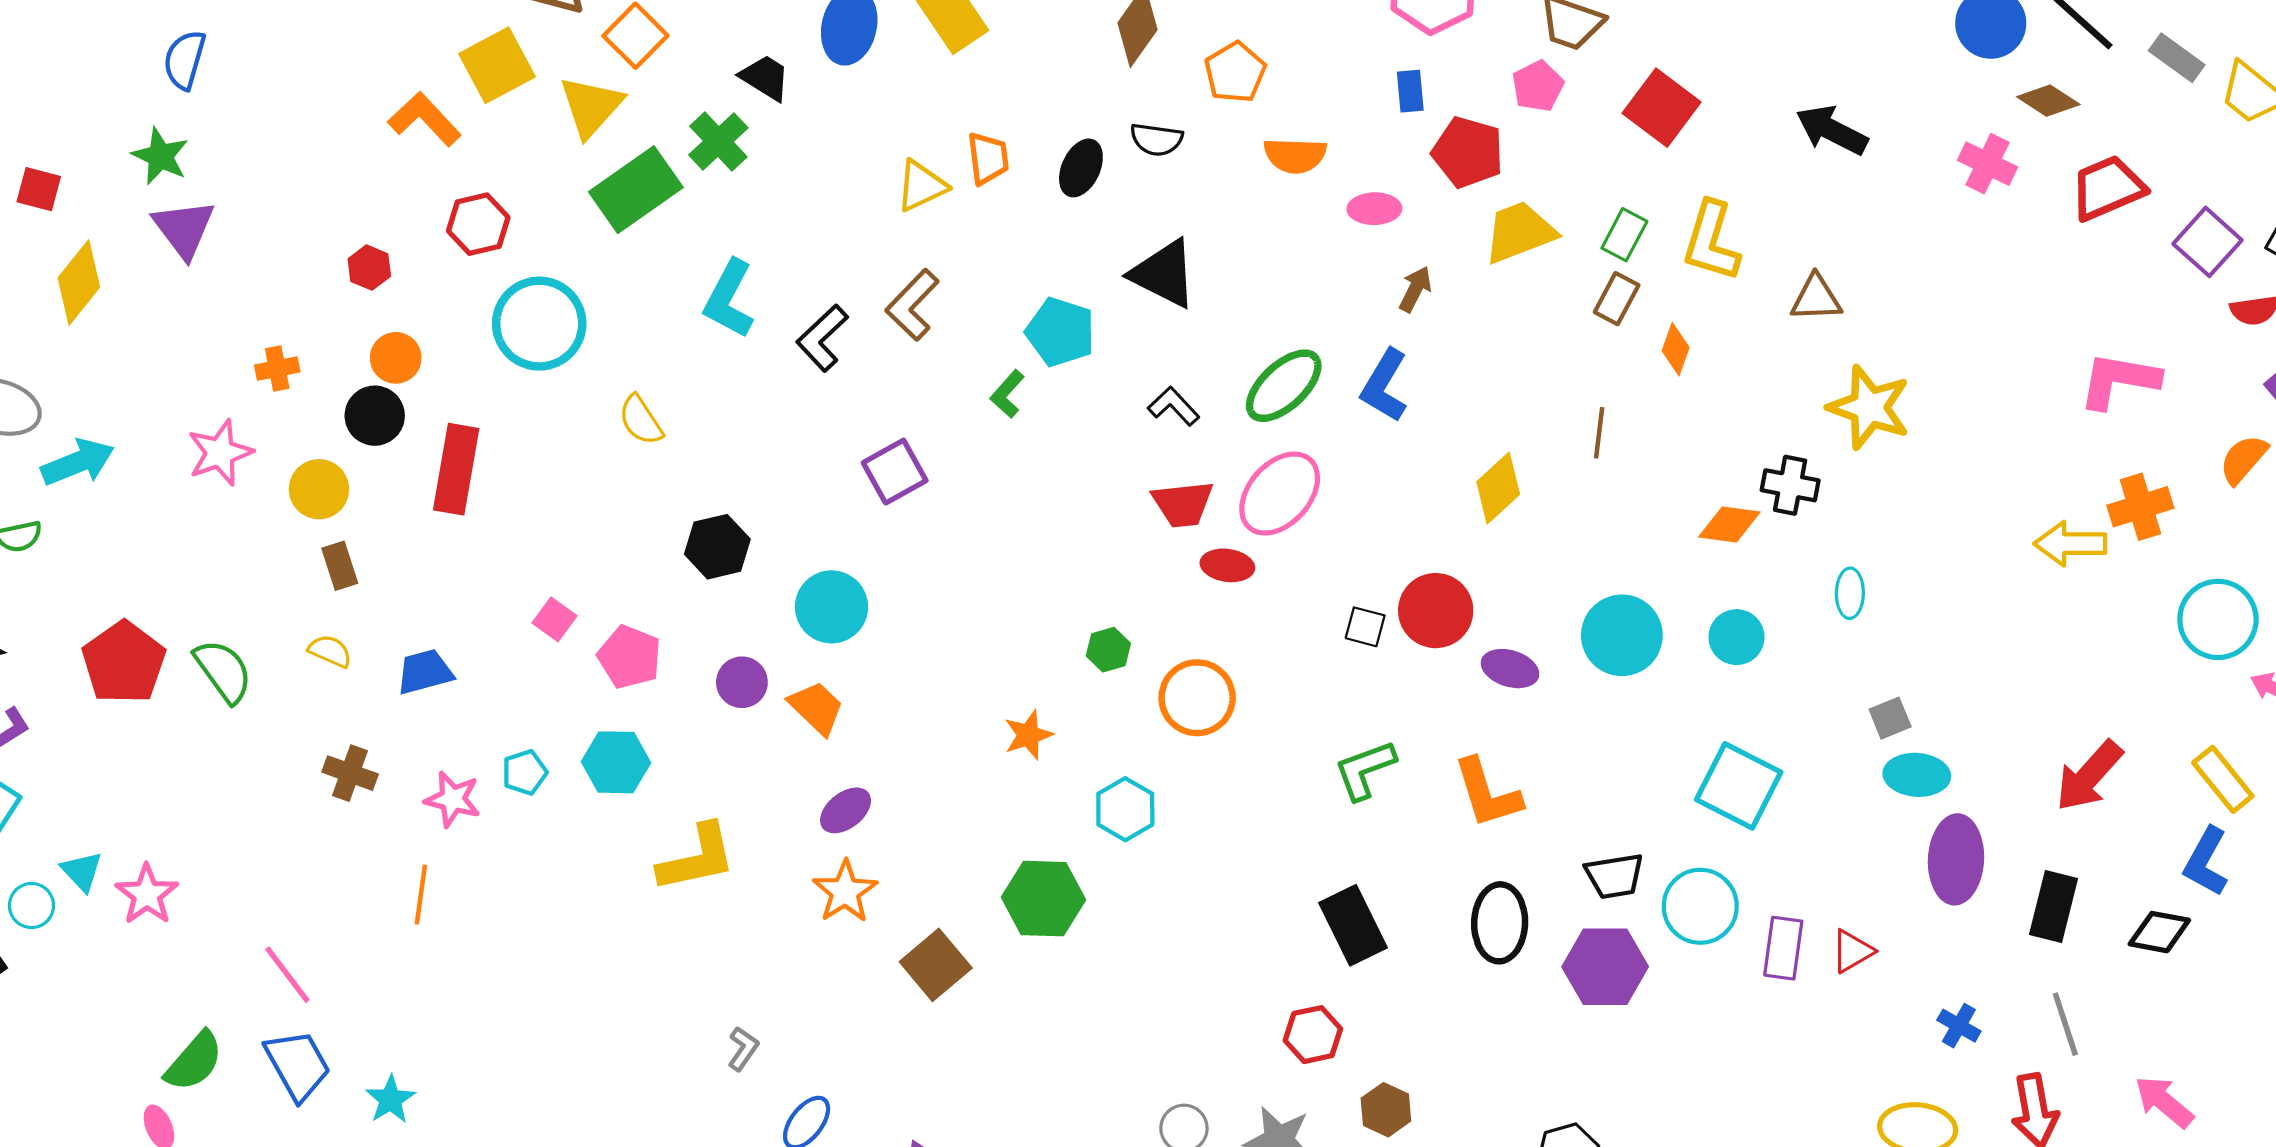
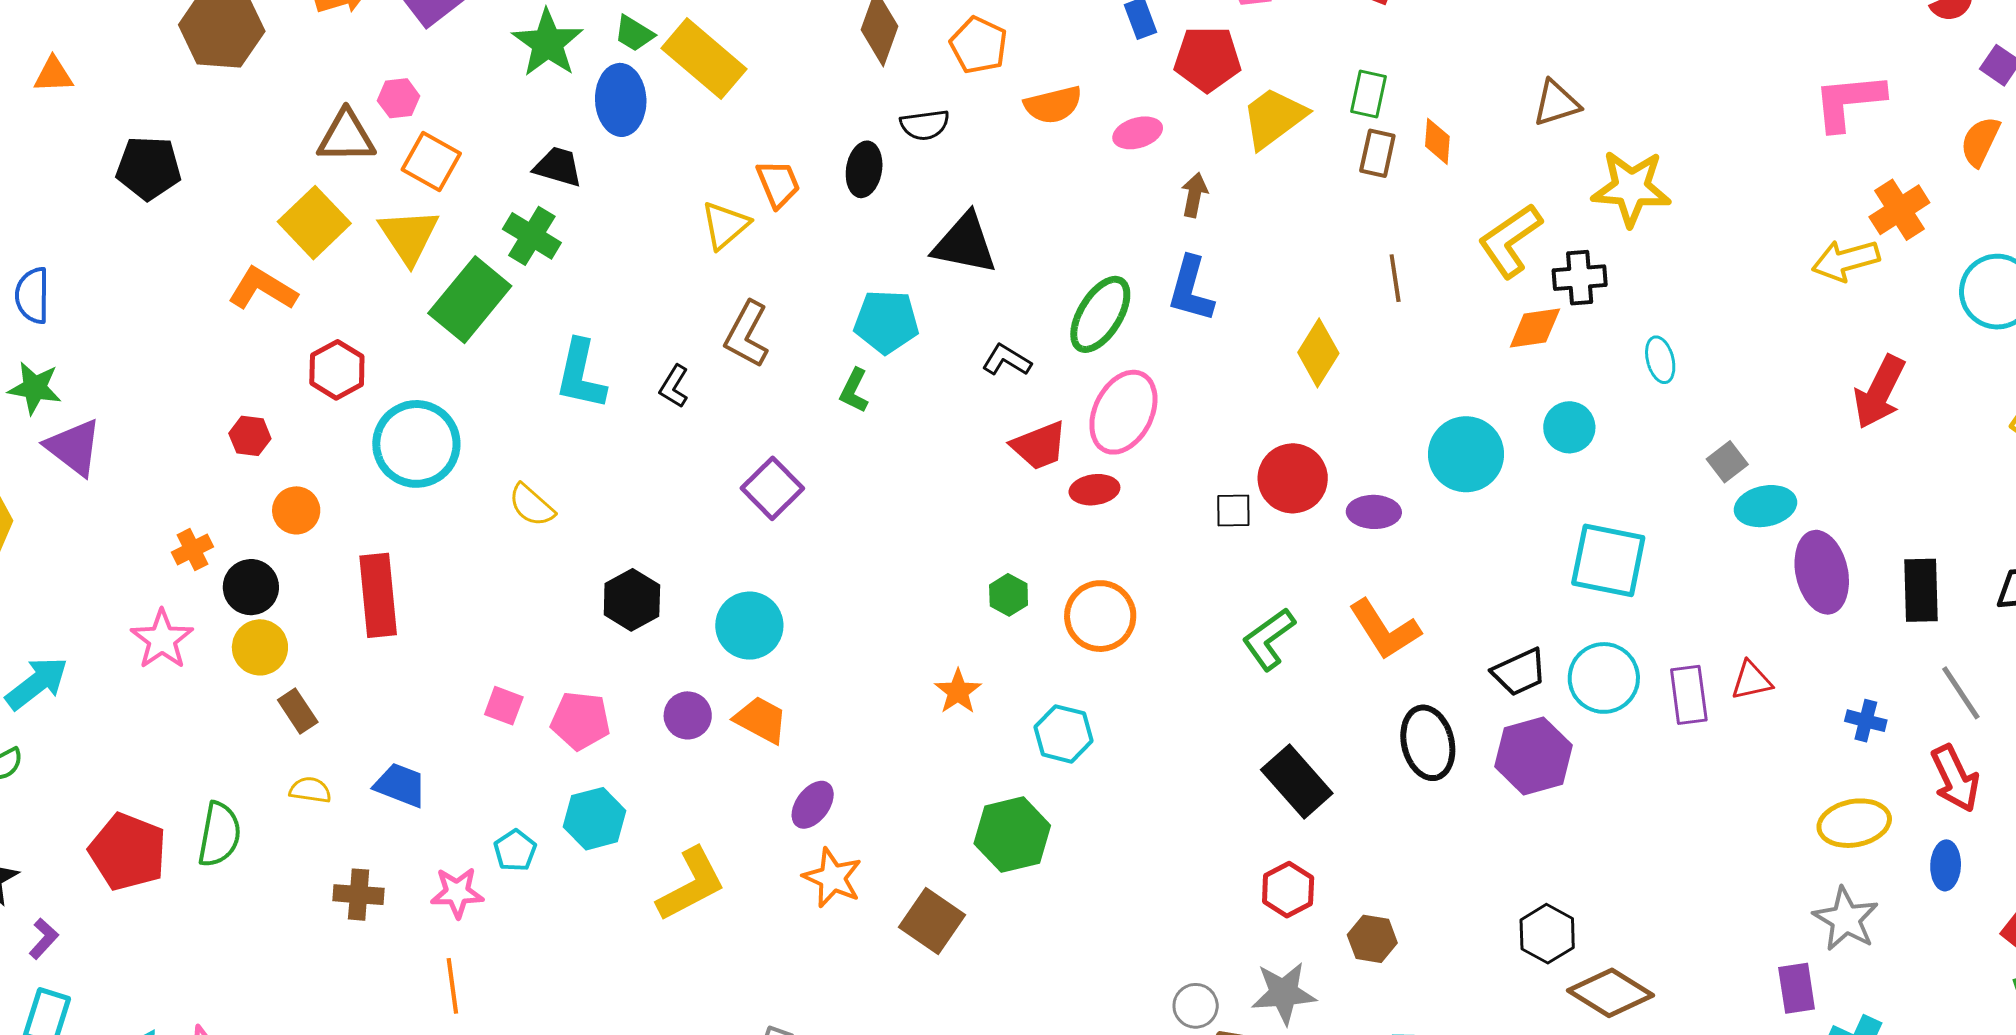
yellow L-shape: (1711, 241) -> (1510, 241), moved, turned 54
black L-shape: (822, 338) -> (674, 386), size x0.7
orange diamond: (1676, 349) -> (1437, 141), moved
black circle: (375, 416) -> (251, 587), moved
green semicircle: (223, 671) -> (219, 834), turned 62
blue trapezoid: (425, 672) -> (400, 785), turned 52
red arrow: (2089, 776) -> (1879, 392), moved
red triangle: (1852, 951) -> (1751, 680), turned 33

